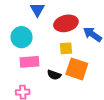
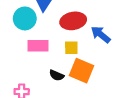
cyan circle: (22, 37) -> (25, 18), moved
pink rectangle: (29, 62) -> (38, 46), moved

